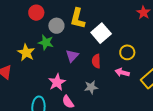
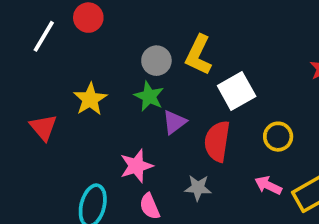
red circle: (36, 13) -> (88, 18), moved
green star: (46, 42) -> (149, 96), moved
red semicircle: (96, 61) -> (217, 141), size x1.5
pink arrow: (122, 72) -> (268, 185), moved

